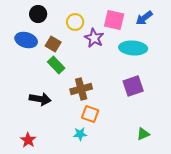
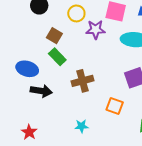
purple star: (94, 38) -> (96, 30), turned -30
blue ellipse: (26, 40) -> (27, 69), moved
orange square: (90, 114) -> (115, 106), moved

